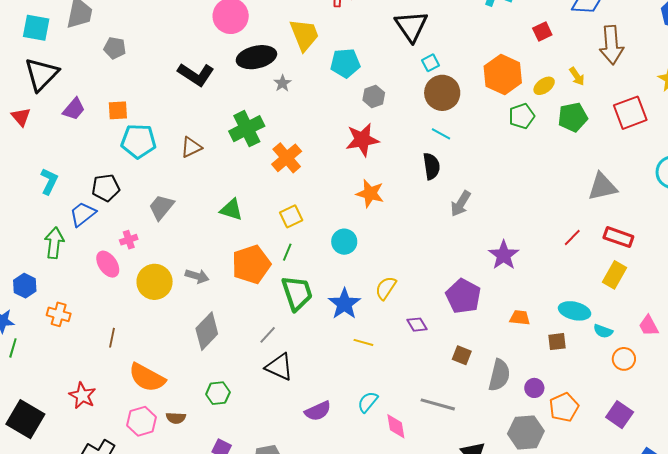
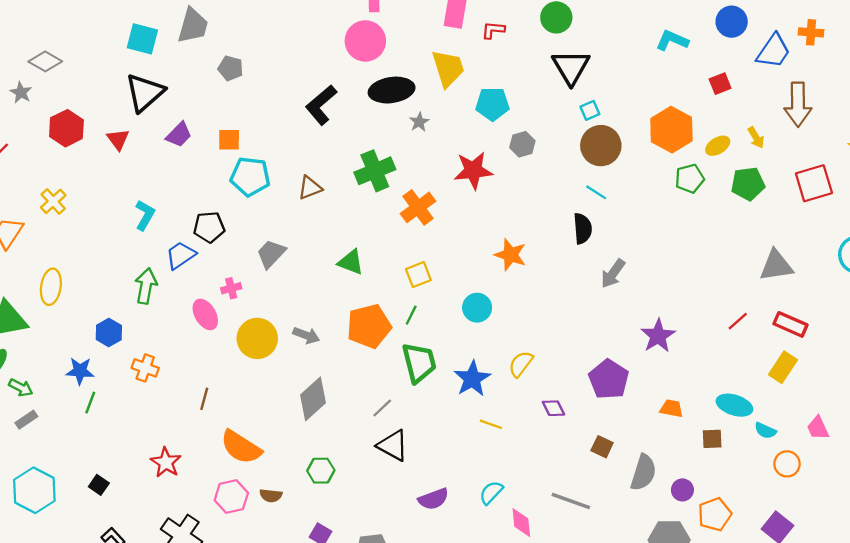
black L-shape: (196, 74) -> (321, 105), turned 102
red star: (362, 140) -> (473, 171), moved
black square: (25, 419) -> (99, 485), size x0.5

